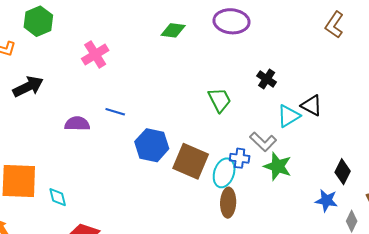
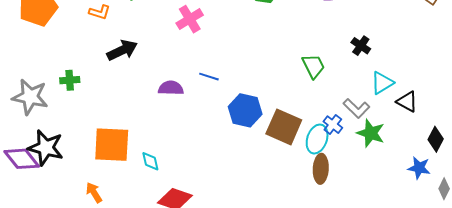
black triangle: (312, 106) -> (407, 102), moved
blue cross: (240, 158) -> (333, 125), turned 30

